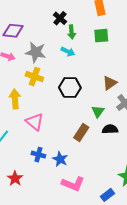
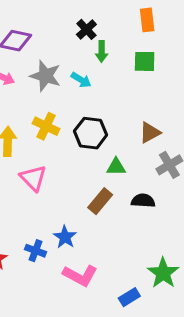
cyan arrow: (68, 52) -> (81, 80), moved
yellow cross: (34, 77) -> (46, 126), moved
green triangle: (98, 111) -> (116, 167), moved, turned 48
blue cross: (38, 155) -> (35, 251), moved

